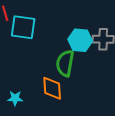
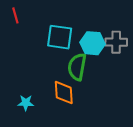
cyan square: (23, 27) -> (60, 37), moved

